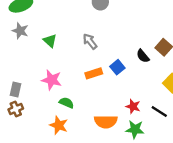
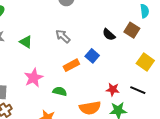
black semicircle: (143, 56) -> (109, 35), moved
pink star: (52, 80) -> (34, 78), turned -30
green semicircle: (66, 103) -> (60, 91), moved

